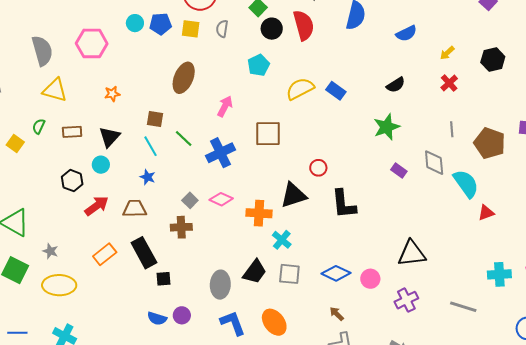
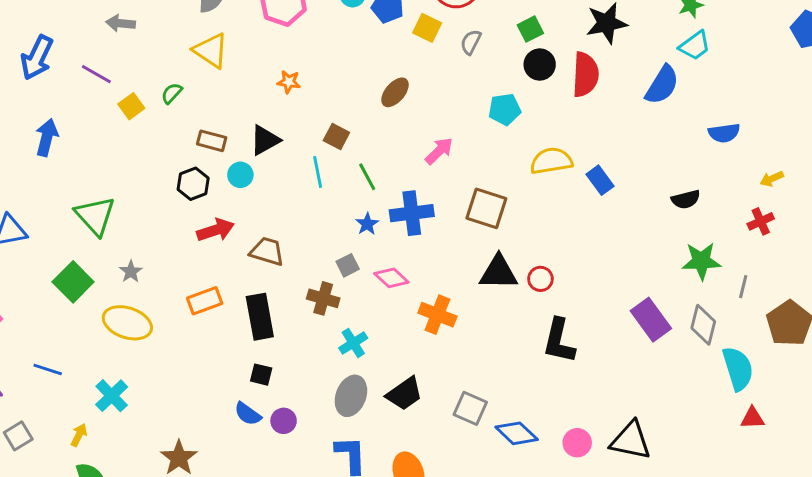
brown ellipse: (184, 78) -> (395, 92), size x0.7
green star: (387, 127) -> (701, 261), moved
brown rectangle: (72, 132) -> (212, 141), moved
purple rectangle: (399, 171) -> (651, 320), size x1.8
blue star: (148, 177) -> (367, 224), moved
black triangle: (294, 195) -> (499, 272), moved
cyan cross: (282, 240) -> (353, 343), moved
gray square: (289, 274) -> (470, 408), moved
black square: (164, 279) -> (261, 375), moved
pink circle: (370, 279) -> (577, 443), moved

